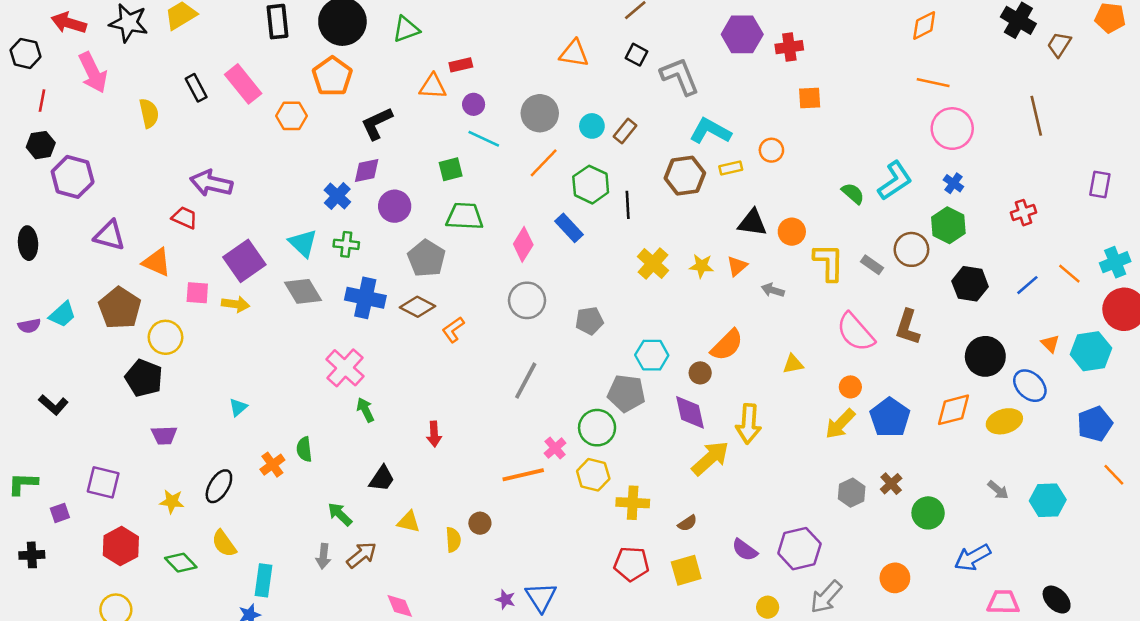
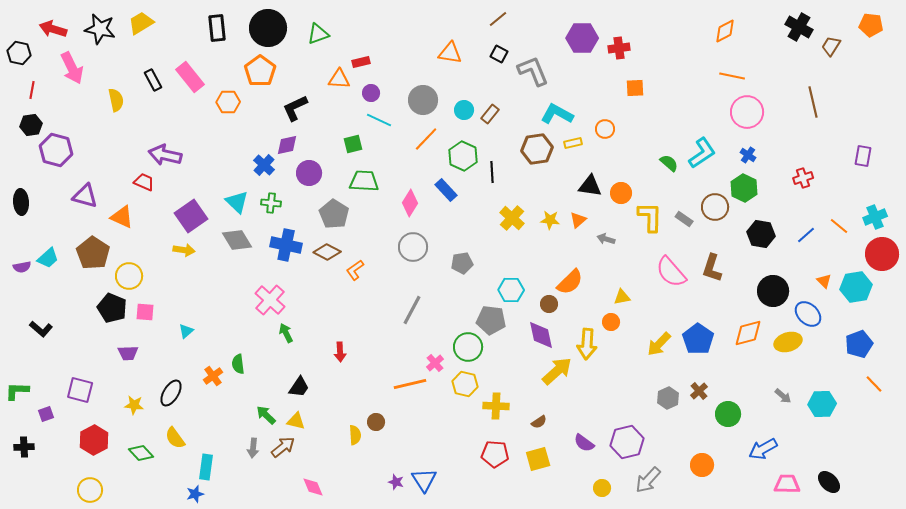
pink square: (197, 293) -> (145, 312), moved
orange circle: (850, 387) -> (611, 322), moved
yellow triangle: (409, 522) -> (296, 421), moved

